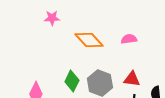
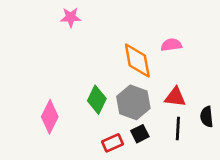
orange diamond: (89, 40) -> (137, 60), moved, turned 32

